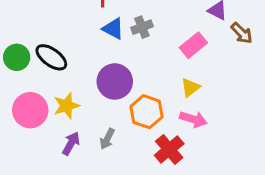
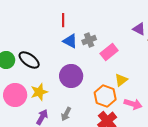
pink rectangle: (193, 45) -> (109, 52), moved
orange hexagon: (147, 112) -> (105, 96), moved
pink arrow: (193, 119) -> (133, 104), moved

